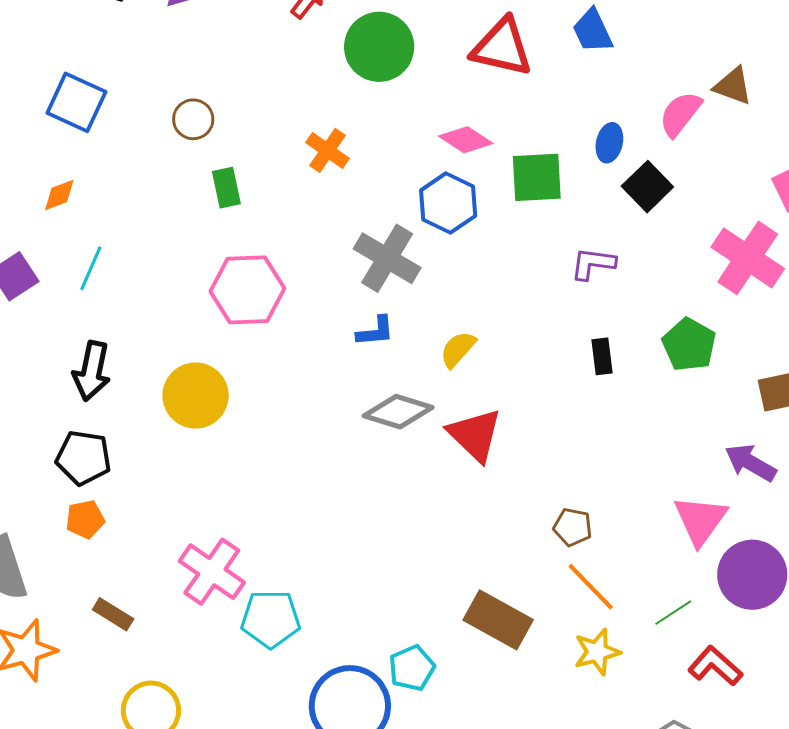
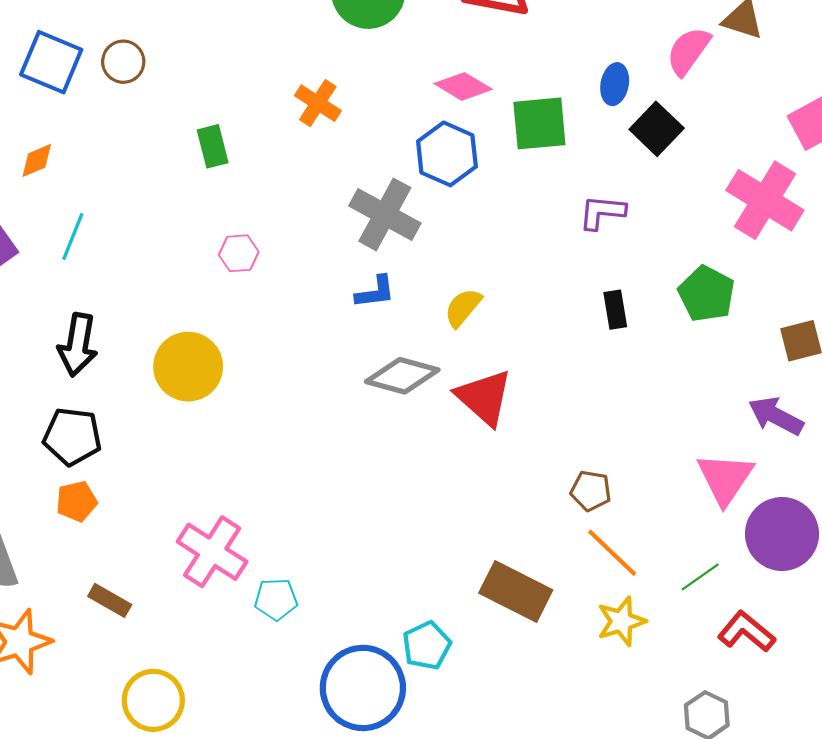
brown circle: (193, 119) -> (123, 62), moved
pink hexagon: (247, 290) -> (239, 253), size x0.5
cyan pentagon: (271, 619) -> (276, 599), size x0.7

